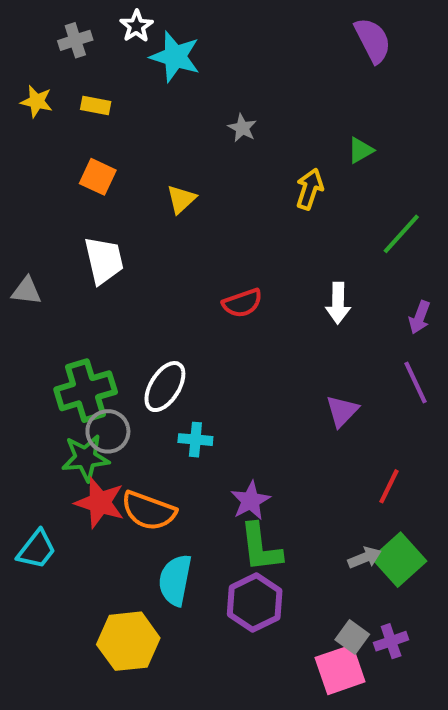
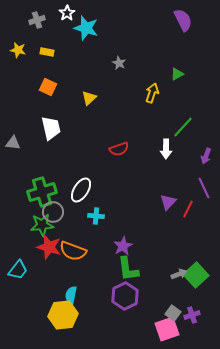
green line: (401, 234) -> (183, 127), moved
red line: (389, 486) -> (188, 209), moved
cyan semicircle: (175, 580) -> (71, 295), moved, size x0.7

